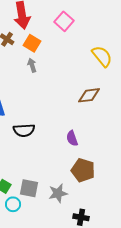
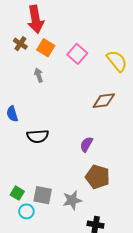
pink square: (64, 21) -> (77, 54), moved
gray arrow: (32, 65) -> (39, 75), moved
purple semicircle: (72, 138) -> (86, 144), turned 49

